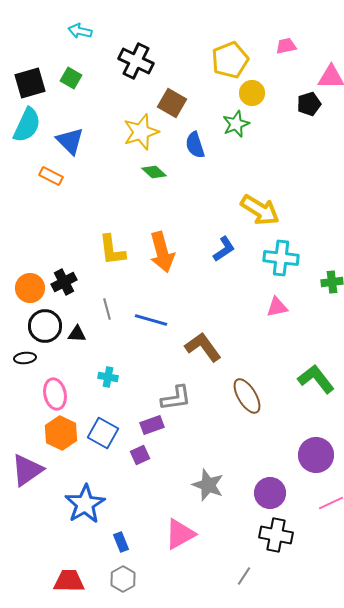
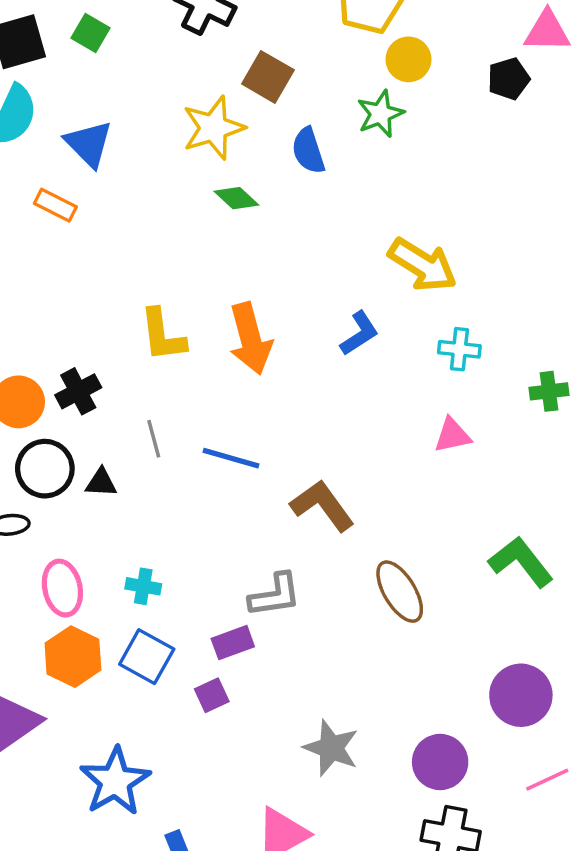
cyan cross: (281, 258) -> (459, 349), size x0.7
cyan cross: (108, 377) -> (143, 586), moved

